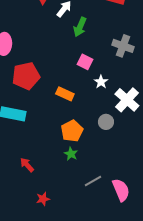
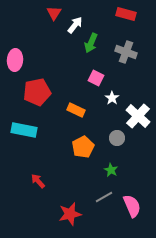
gray cross: (123, 46) -> (126, 52), moved
green star: (71, 154) -> (111, 170), moved
red star: (43, 199) -> (70, 214), moved, size x1.6

